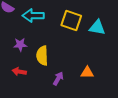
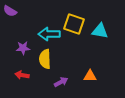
cyan arrow: (33, 16) -> (49, 34), moved
purple arrow: (58, 79) -> (61, 82), turned 32

